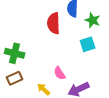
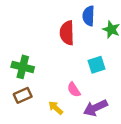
cyan square: (88, 44) -> (96, 65), moved

